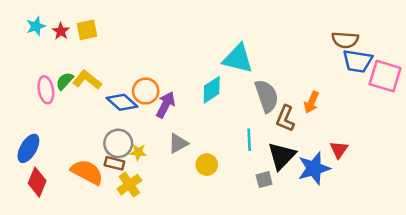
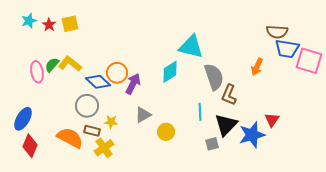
orange arrow: (311, 102) -> (257, 67), moved
gray circle: (118, 143) -> (87, 106), moved

